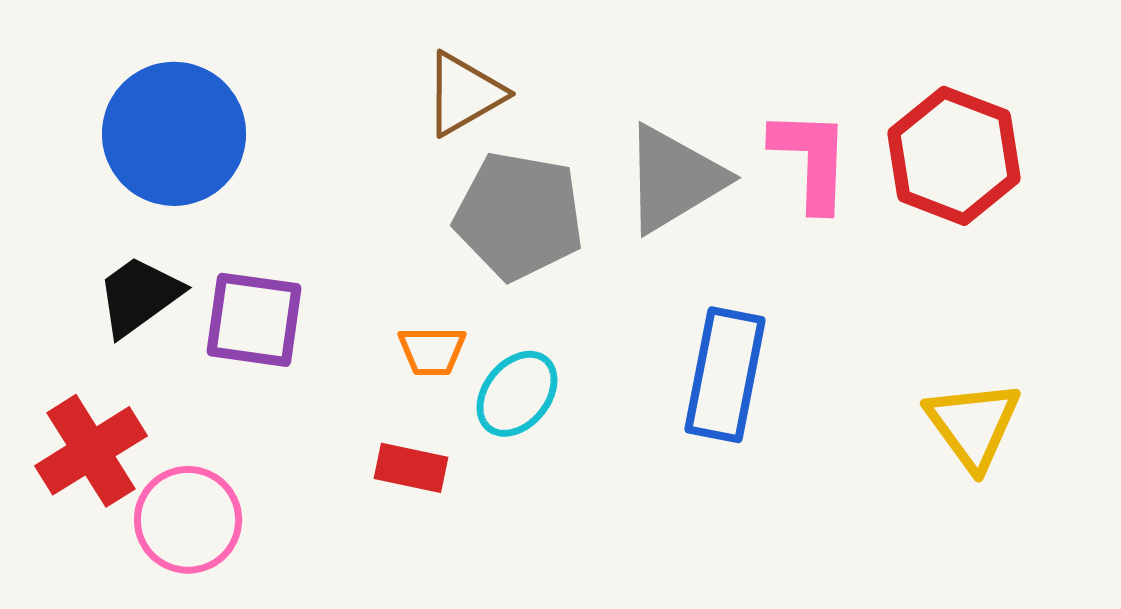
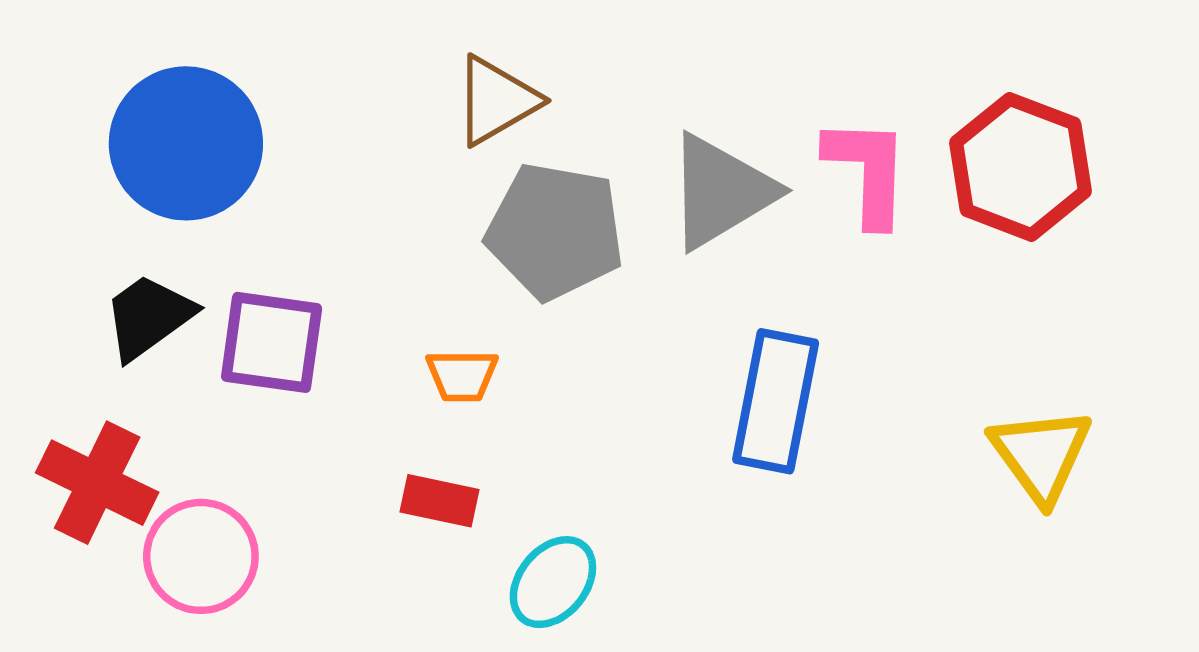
cyan ellipse: (517, 394) -> (553, 582), moved
red cross: (91, 451) -> (97, 483), turned -32

